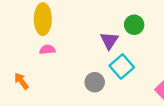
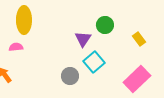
pink semicircle: (47, 50) -> (16, 47), moved

